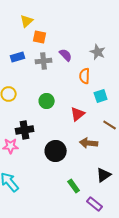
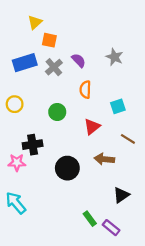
blue rectangle: (18, 57) -> (25, 63), size x1.5
gray cross: (44, 61) -> (54, 67), turned -35
orange semicircle: (85, 76) -> (85, 90), moved
green rectangle: (74, 186) -> (90, 219), moved

